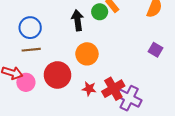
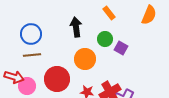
green circle: (100, 12) -> (105, 39), moved
purple square: (155, 50) -> (121, 48), moved

